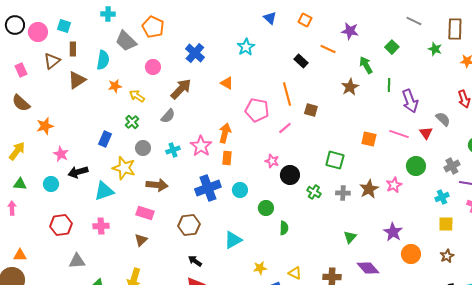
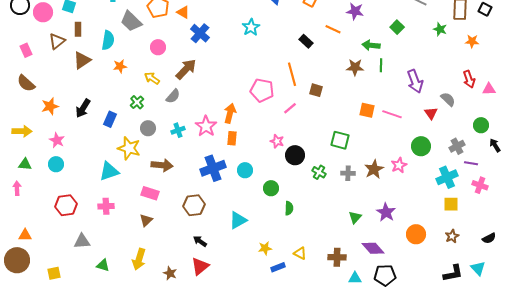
green arrow: (366, 65) -> (371, 45), turned -54
orange triangle: (227, 83) -> (183, 12), moved
green line: (389, 85) -> (381, 65), moved
brown star: (350, 87) -> (355, 67), turned 30
yellow arrow: (137, 96) -> (152, 78), moved
pink line: (399, 134) -> (392, 114), moved
orange square: (369, 139) -> (367, 110), moved
yellow arrow: (17, 151) -> (22, 131), turned 54
pink star: (61, 154) -> (57, 140), moved
black arrow: (78, 172) -> (83, 108), moved, turned -42
cyan cross: (442, 197) -> (447, 177), size x1.5
purple star: (393, 232) -> (386, 212), moved

